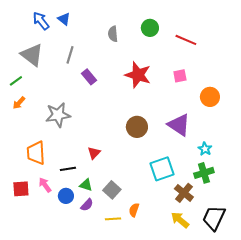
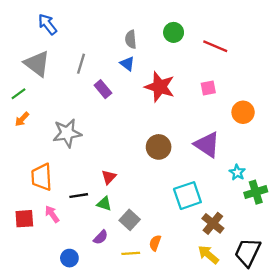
blue triangle: (64, 19) -> (127, 64), moved
green cross: (204, 173) -> (256, 192), moved
green triangle: (86, 185) -> (104, 204), moved
blue circle: (66, 196) -> (69, 258), moved

